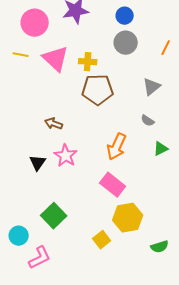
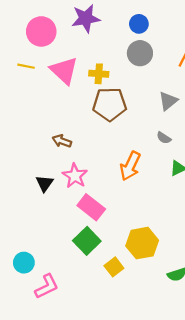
pink rectangle: (113, 185) -> (91, 207), moved
green square: (54, 216) -> (87, 241), moved

